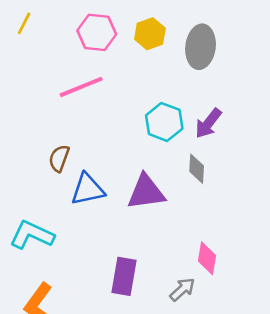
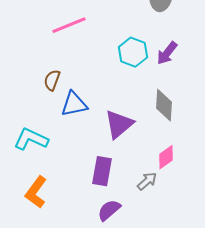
gray diamond: (197, 169) -> (164, 105), moved, size x1.4
purple triangle: (146, 192) -> (119, 124), moved, turned -32
pink diamond: (207, 258) -> (166, 157), turned 45

